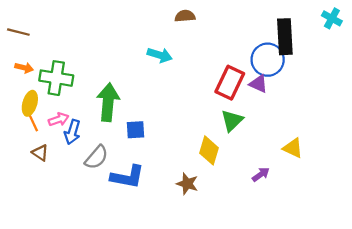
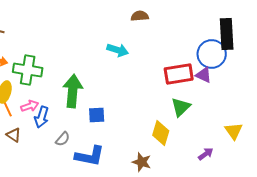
red rectangle: (230, 83) -> (179, 74), turned 56
yellow triangle: (293, 148) -> (234, 131), turned 30
gray semicircle: (96, 157) -> (63, 139), size x0.7

